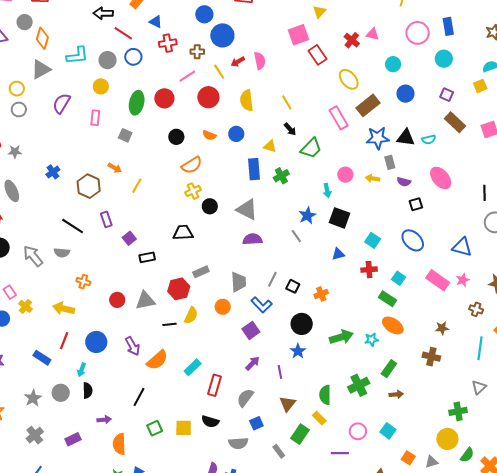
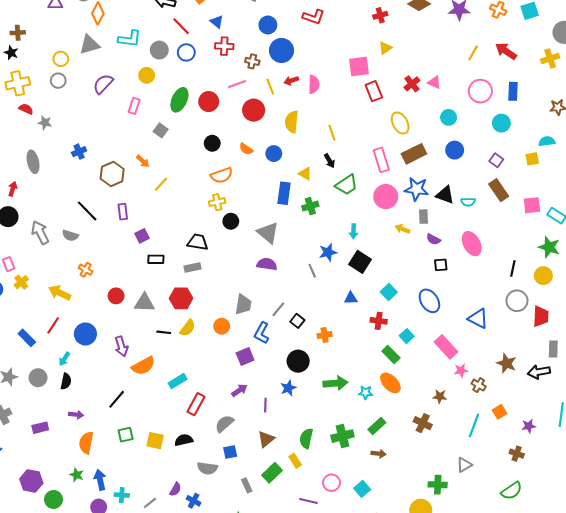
pink circle: (345, 175) -> (386, 197), moved, size x1.5
gray rectangle: (201, 272) -> (192, 268), moved
pink star: (463, 280) -> (461, 370), moved
blue L-shape: (262, 305) -> (262, 333), turned 60
black semicircle: (210, 422) -> (184, 440), turned 138

